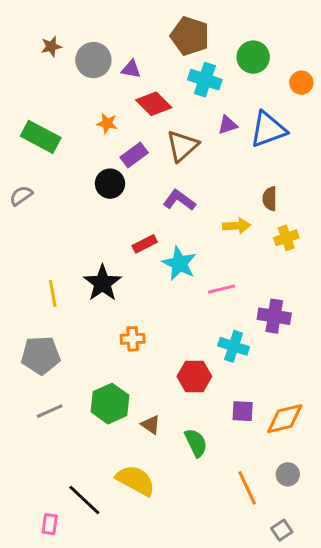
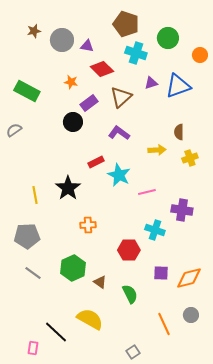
gray line: (50, 411) -> (33, 273), turned 60
gray square: (282, 530) -> (133, 352), moved

